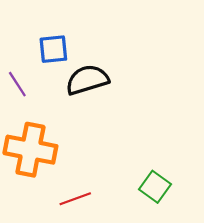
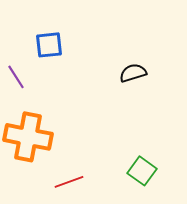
black semicircle: (87, 80) -> (133, 73), moved, size x0.7

